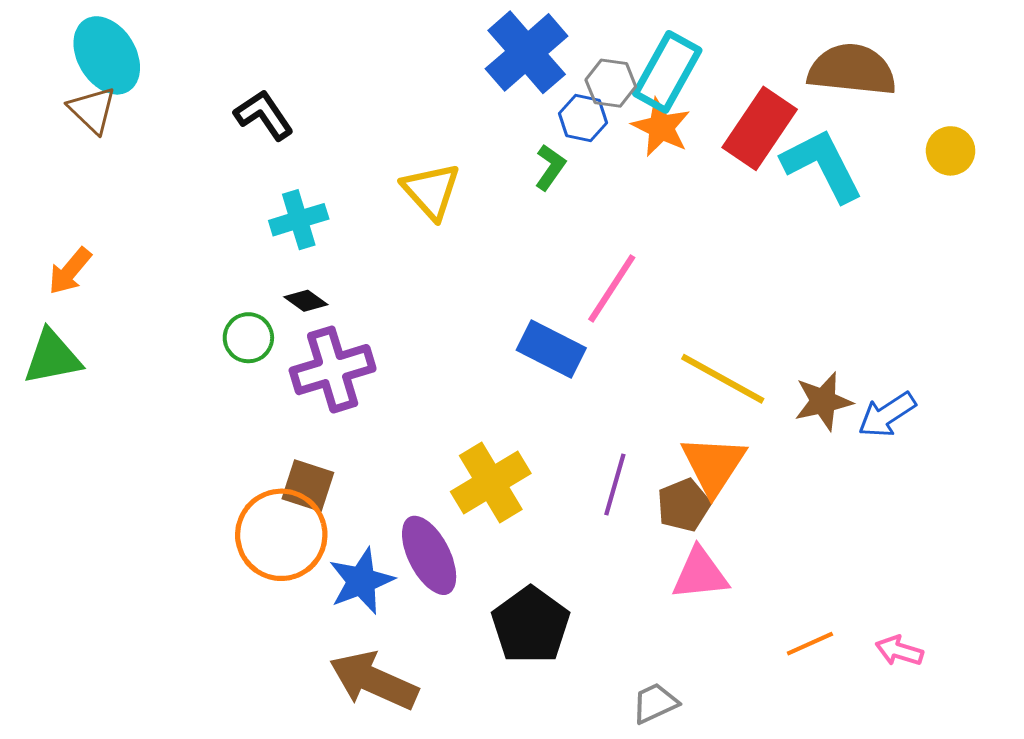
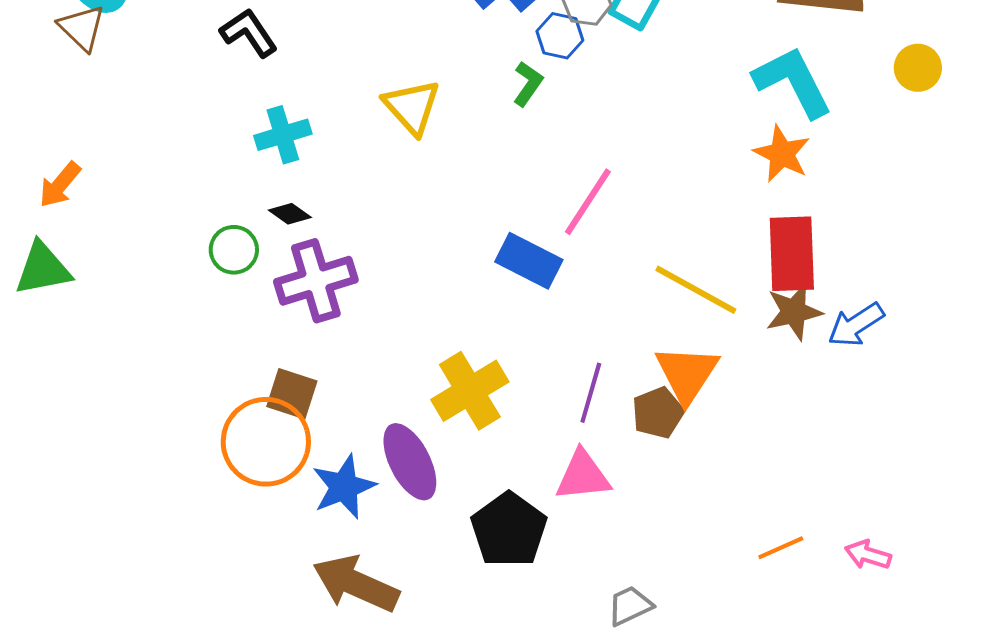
orange star: (661, 127) -> (782, 154), moved
red rectangle: (760, 128) -> (792, 254), moved, turned -36
pink triangle: (700, 574) -> (583, 476), moved

